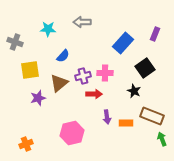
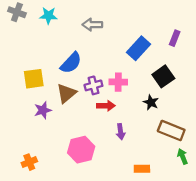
cyan star: (48, 29) -> (48, 16), moved
gray cross: (15, 42) -> (17, 12), moved
blue semicircle: (63, 56) -> (71, 63), size x1.5
orange rectangle: (126, 123) -> (142, 169), moved

